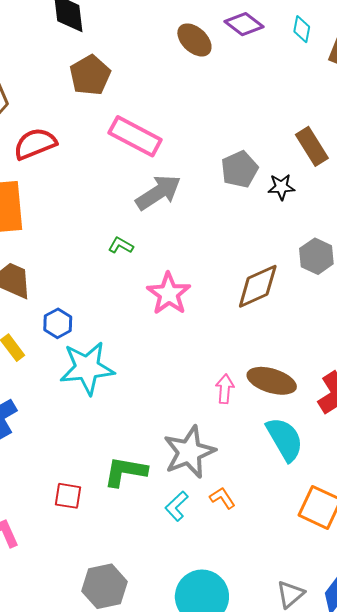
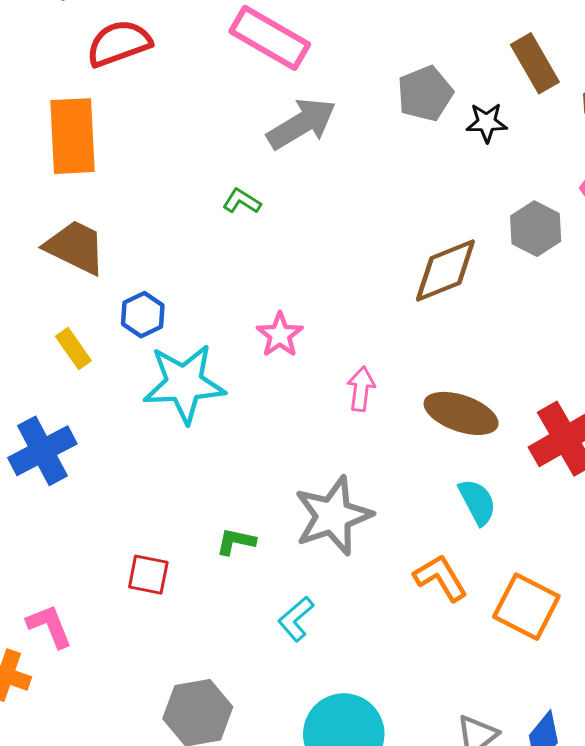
pink star: (169, 294) -> (280, 335), moved, size x0.7
pink arrow: (225, 389) -> (361, 389), moved
cyan semicircle: (285, 439) -> (477, 502), size x0.7
green L-shape: (125, 472) -> (236, 542), size x0.6
orange L-shape: (222, 498) -> (441, 578), moved, size x1.4
cyan L-shape: (177, 506) -> (296, 619), moved

